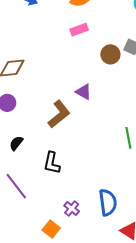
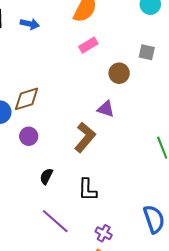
brown circle: (110, 54) -> (119, 73), moved
purple cross: (72, 208) -> (104, 233), moved

